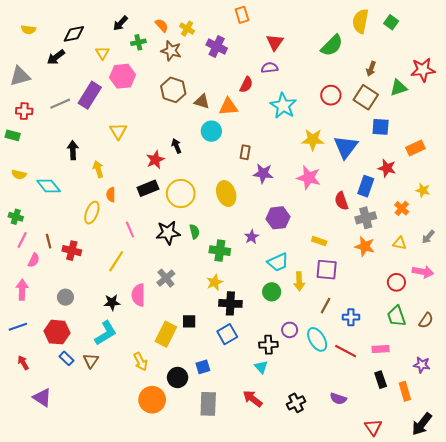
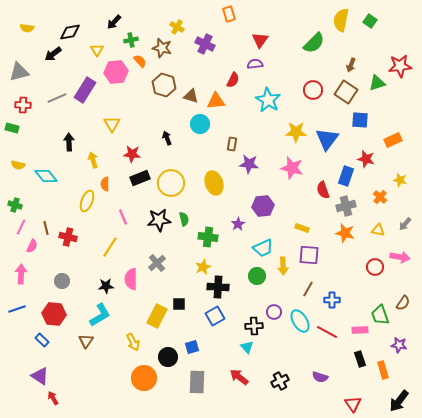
orange semicircle: (162, 25) -> (140, 61), moved
red star: (155, 160) -> (132, 154), moved, turned 30
green trapezoid: (396, 316) -> (380, 315), moved
blue rectangle: (67, 358) -> (42, 340), moved
red arrow: (23, 363) -> (53, 398), moved

